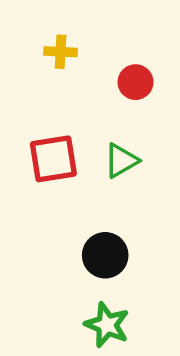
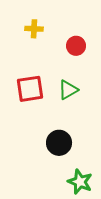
green star: (107, 325) -> (80, 182), moved

